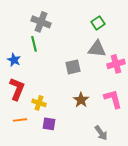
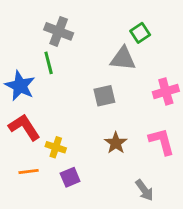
gray triangle: (97, 49) -> (123, 59), moved
blue star: (14, 60) -> (20, 86), size x1.5
red L-shape: (17, 89) -> (24, 127), turned -55
purple square: (49, 124) -> (70, 177), turned -32

